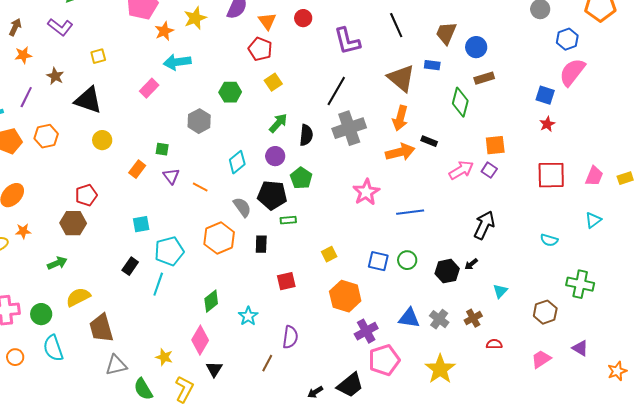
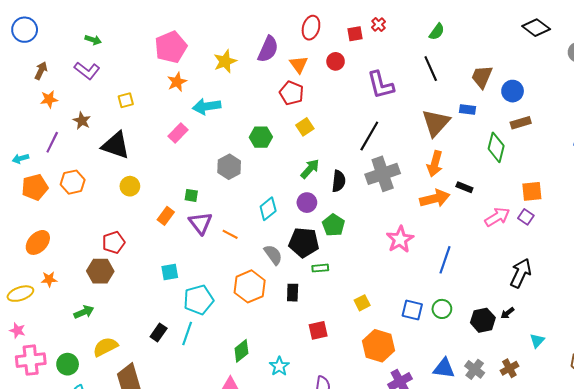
orange star: (164, 31) -> (177, 82), moved
brown triangle: (401, 78) -> (436, 123), turned 32
purple triangle: (171, 176) -> (201, 223), size x1.4
blue line: (410, 212) -> (445, 260), turned -64
black rectangle: (130, 266) -> (159, 332), moved

